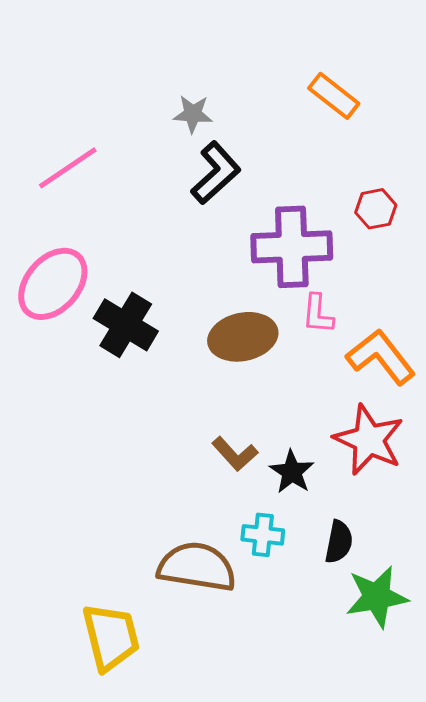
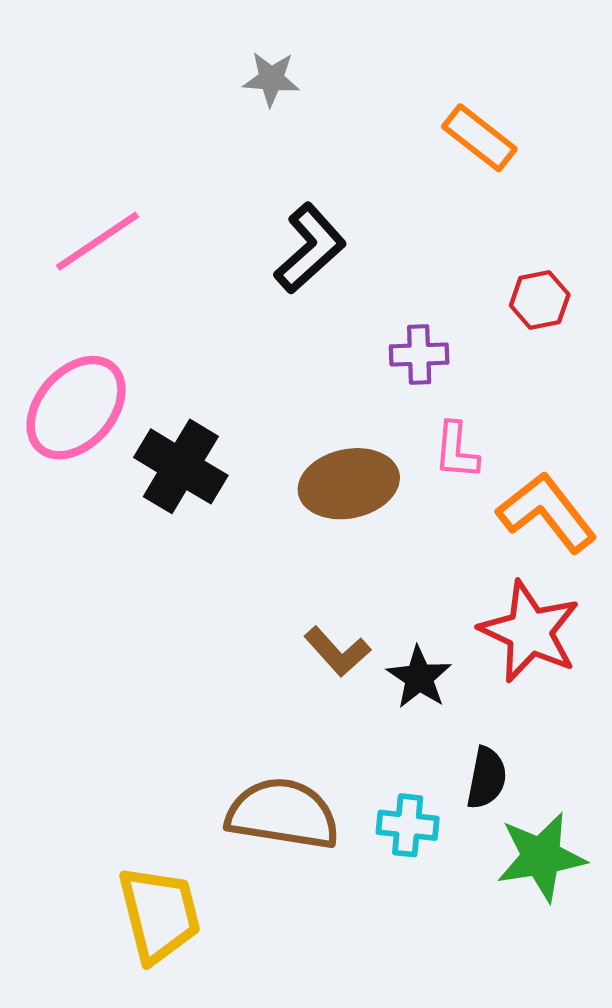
gray star: (193, 114) -> (271, 79), moved
purple cross: (292, 247) -> (419, 355), size x0.5
cyan cross: (263, 535) -> (408, 825), moved

